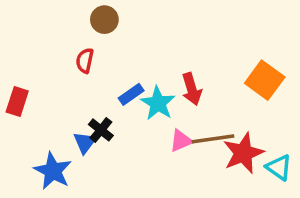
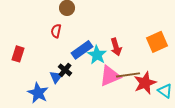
orange square: (265, 80) -> (157, 42), turned 30
blue rectangle: (131, 94) -> (82, 50), size x1.5
pink triangle: (181, 141) -> (110, 76), size x1.6

